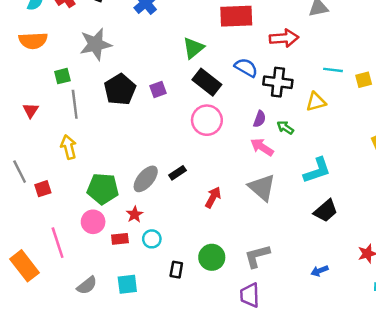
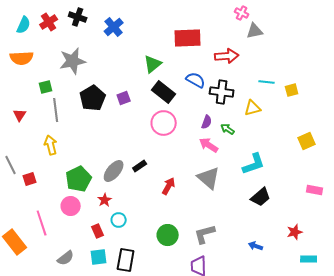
green pentagon: (103, 189) -> (79, 179), turned -30
red rectangle: (120, 239) -> (98, 231), moved, turned 72
black rectangle: (176, 270) -> (126, 260), moved, size x1.6
blue arrow: (320, 271) -> (256, 246), turned 40

